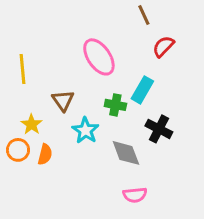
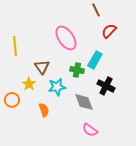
yellow star: (31, 124) -> (29, 84), moved
cyan star: (85, 130) -> (57, 87), turned 30
orange semicircle: (45, 154) -> (44, 110), moved, turned -32
pink semicircle: (135, 195) -> (90, 130), turned 42

